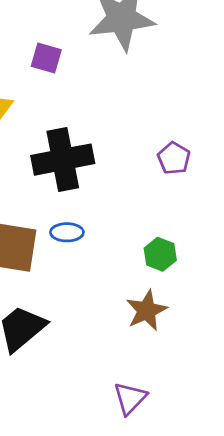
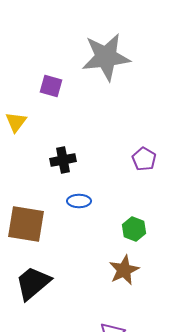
black cross: (63, 160) -> (63, 160), size x0.6
blue ellipse: (67, 232) -> (79, 201), moved

